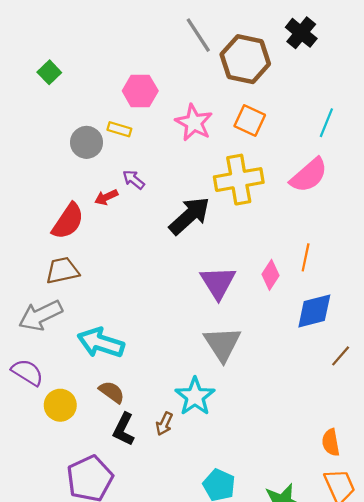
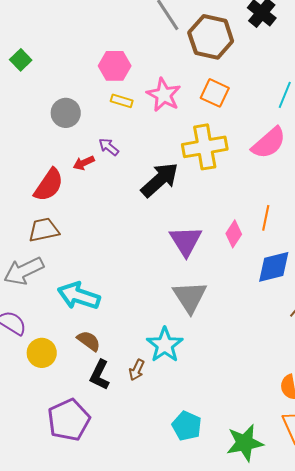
green square: (49, 72) -> (21, 60), moved
yellow rectangle: (119, 129) -> (122, 101), moved

